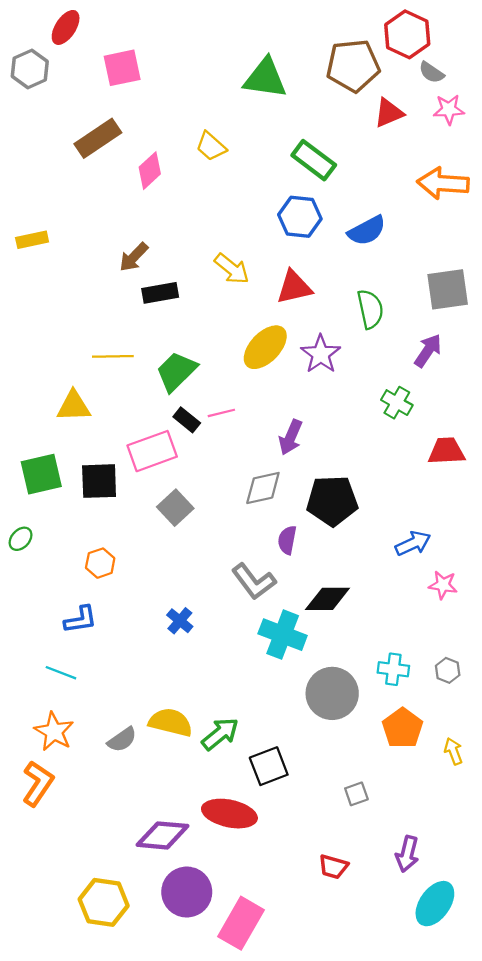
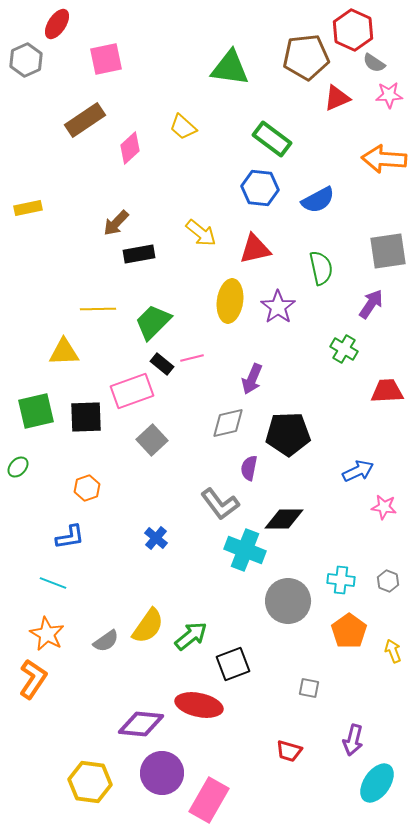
yellow ellipse: (265, 347) -> (230, 301), turned -36
yellow semicircle: (171, 722) -> (148, 626), turned 111
gray square: (356, 794) -> (309, 688), turned 30

